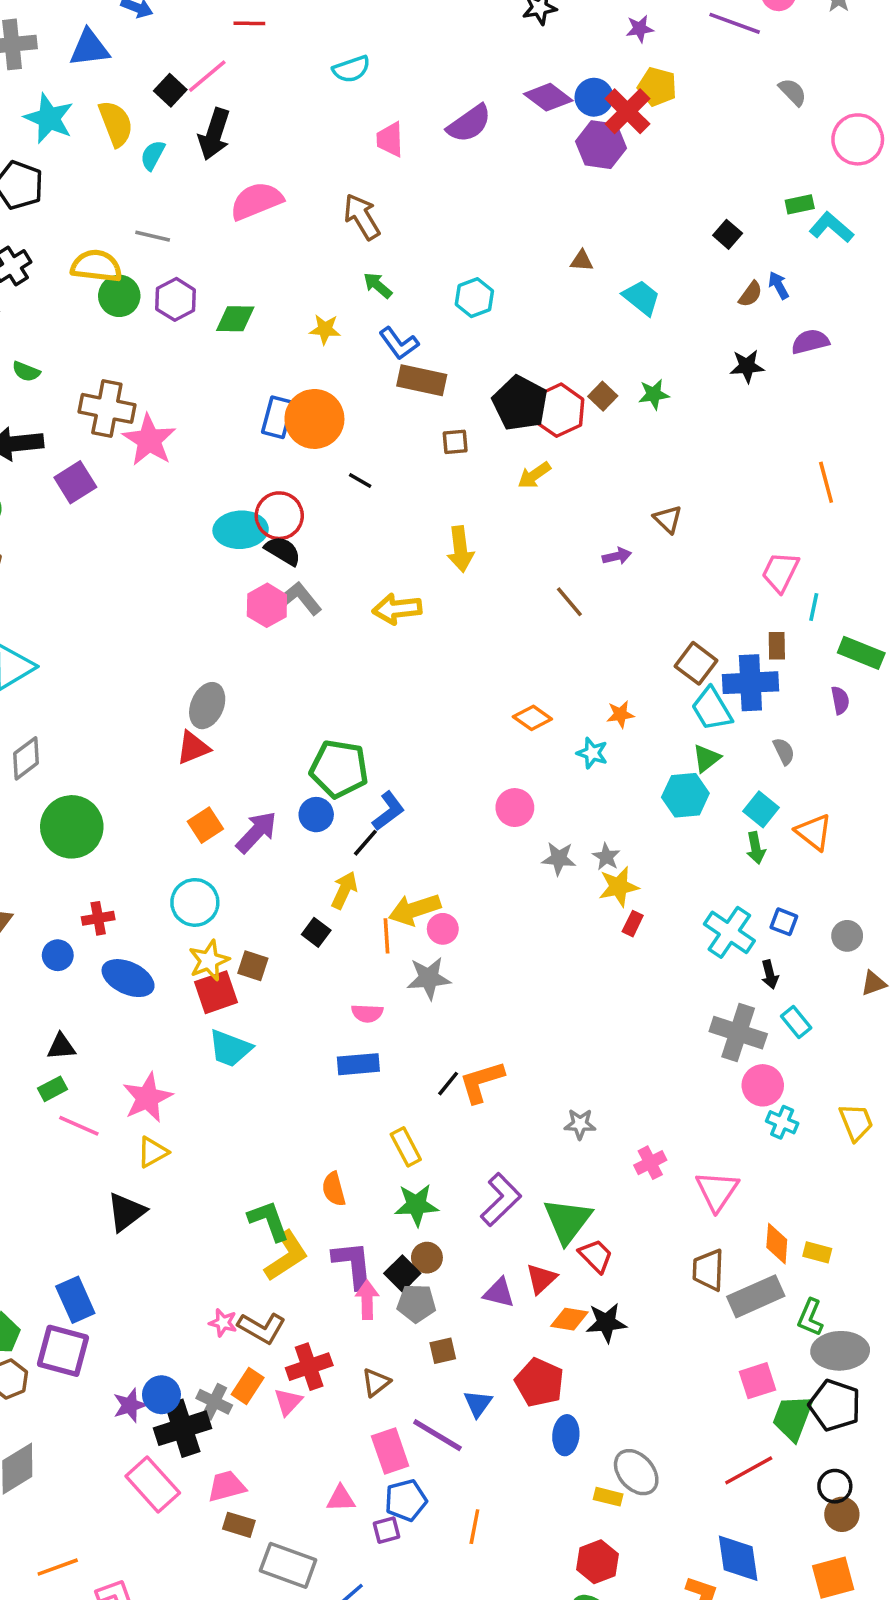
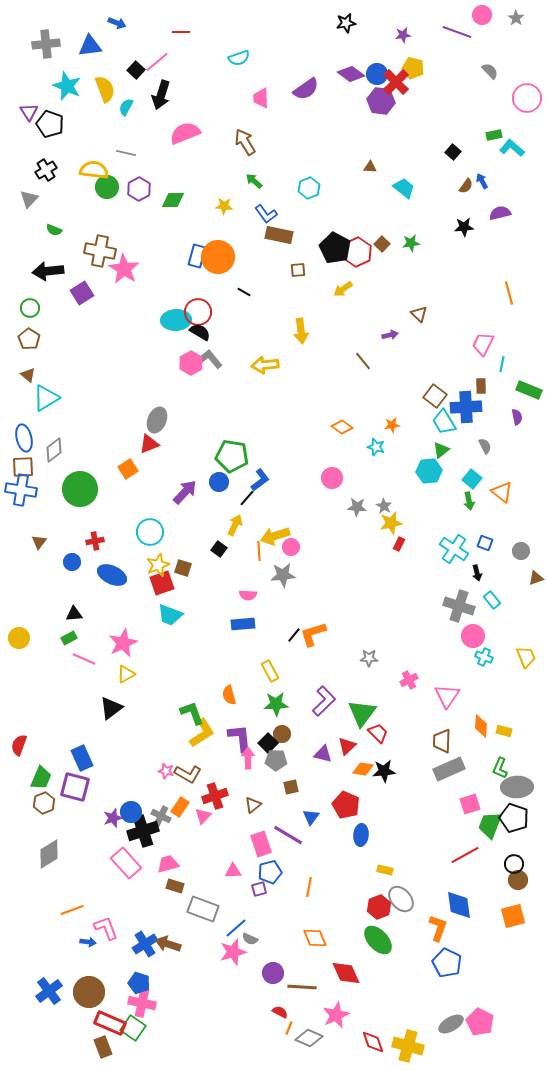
orange square: (205, 825) -> (128, 469), moved
gray rectangle: (756, 1296) -> (449, 769), moved
gray ellipse: (636, 1472) -> (401, 899), moved

